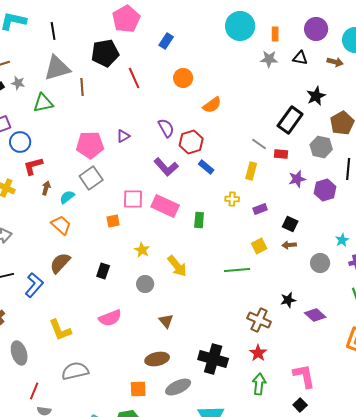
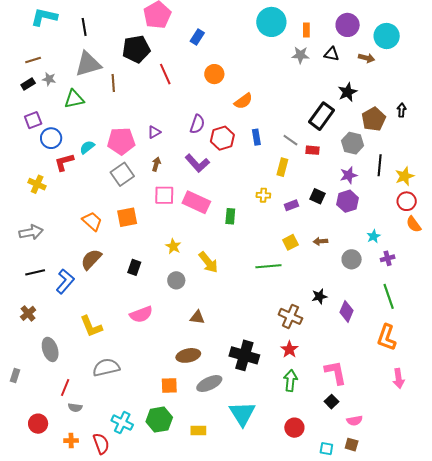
purple semicircle: (166, 128) -> (197, 124), turned 48
blue rectangle: (206, 167) -> (256, 137), moved, turned 42
purple star: (297, 179) -> (349, 175), moved
brown arrow: (46, 188) -> (156, 164), moved
purple hexagon: (325, 190) -> (348, 201), moved
cyan semicircle: (67, 197) -> (87, 147), moved
orange square: (113, 221) -> (127, 217), moved, size x1.5
black square: (290, 224) -> (317, 196), moved
purple diamond: (315, 315) -> (347, 311), turned 70
brown triangle: (166, 321) -> (197, 317), turned -42

